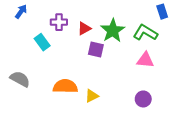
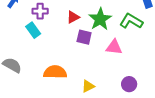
purple cross: (59, 22) -> (40, 11), moved
pink triangle: (145, 60) -> (114, 47), moved
yellow triangle: (92, 96) -> (88, 86), moved

